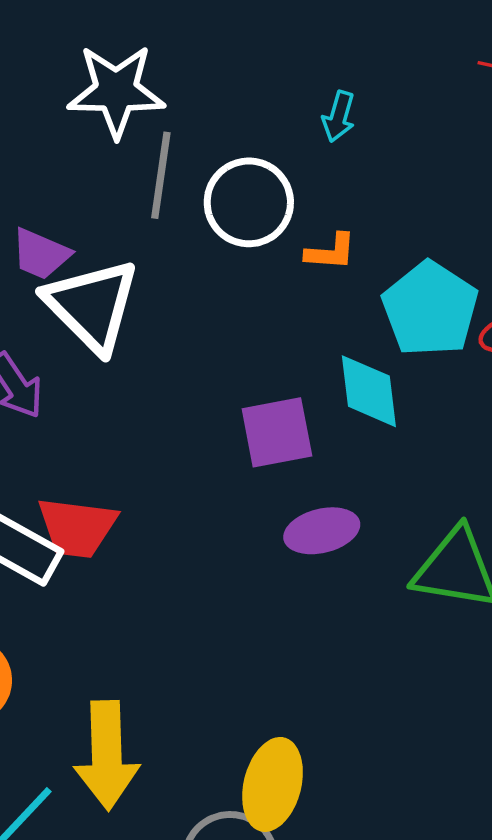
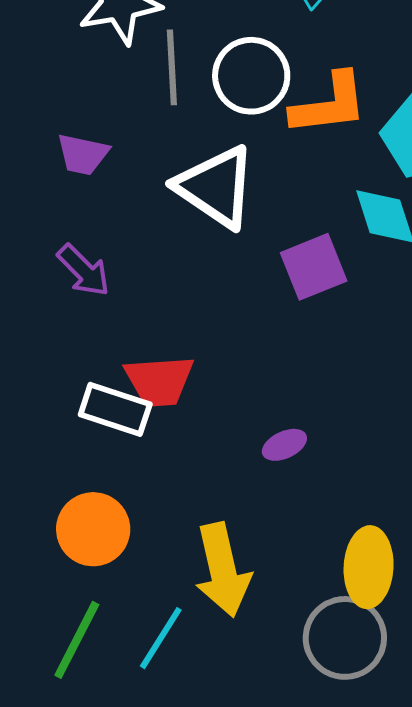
orange L-shape: (331, 252) -> (329, 104), size x1.8
white triangle: (92, 305) -> (216, 187), moved
purple ellipse: (322, 531) -> (284, 445), moved, size x0.7

